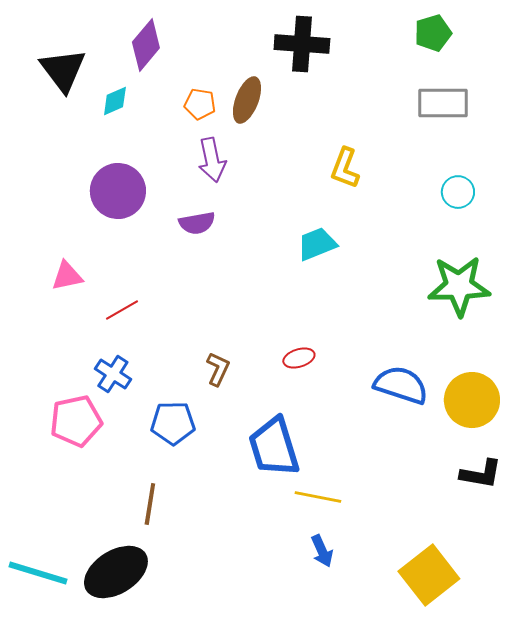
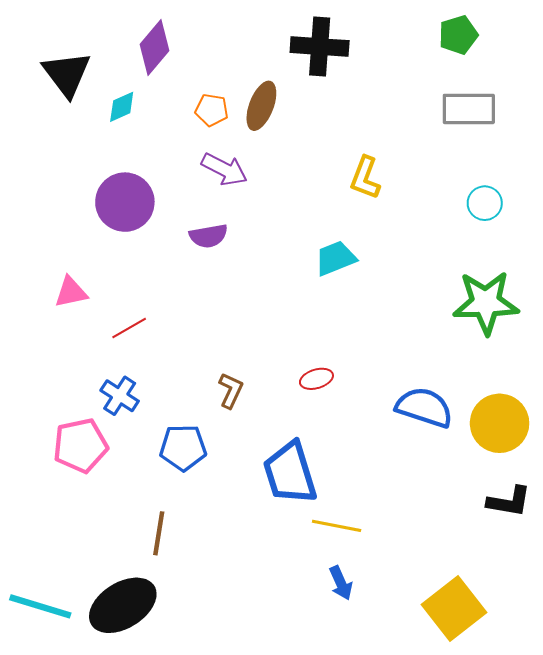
purple arrow: (212, 160) -> (224, 169), turned -51

